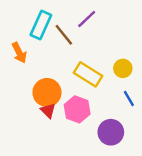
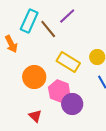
red triangle: (48, 111) -> (35, 116), moved
purple circle: (111, 132) -> (72, 104), moved

